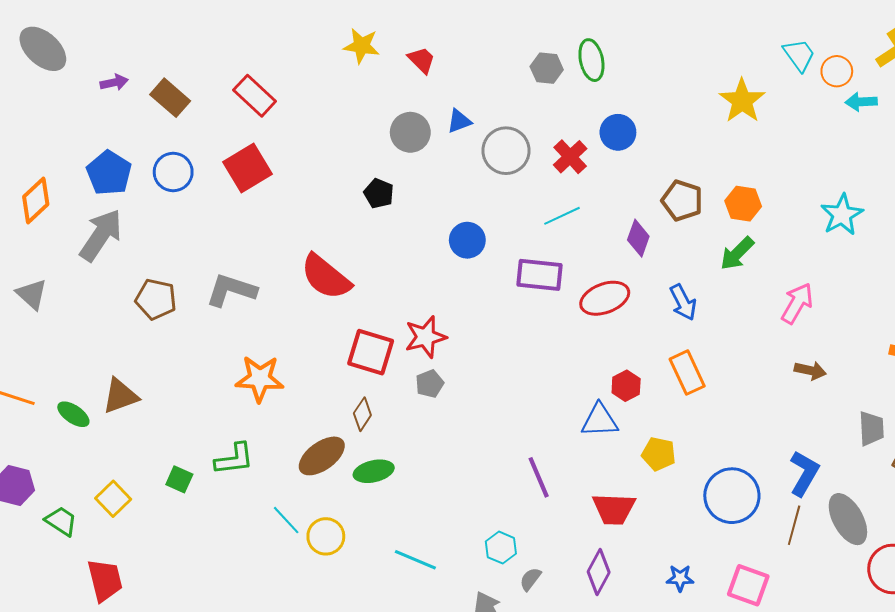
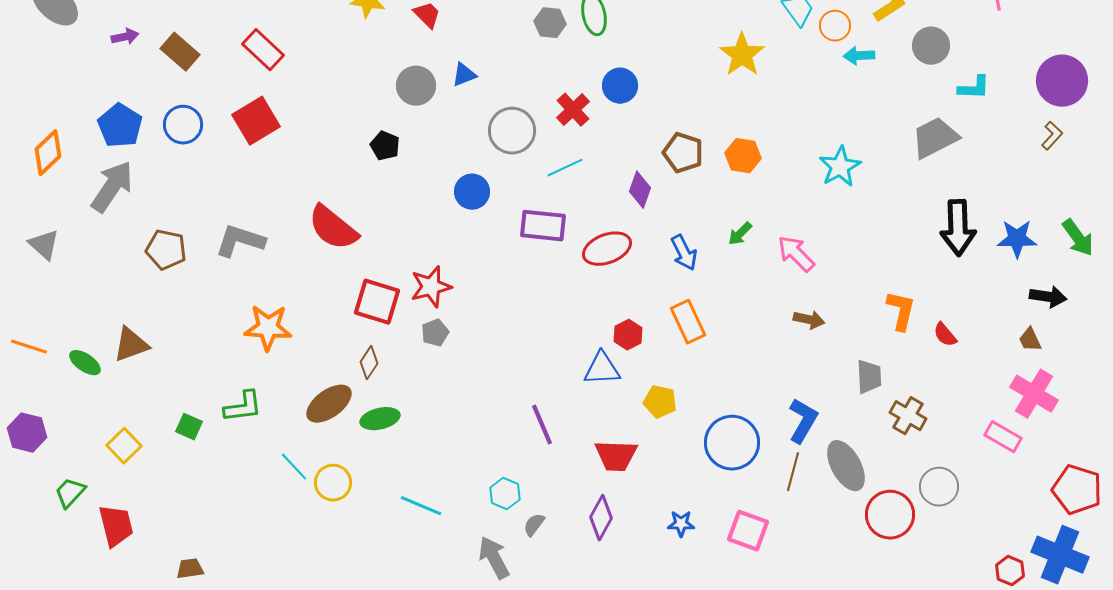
gray circle: (506, 151) -> (512, 131), moved
green arrow: (737, 253) -> (740, 234), moved, size x0.7
pink arrow: (797, 303) -> (796, 254), turned -75
green trapezoid: (61, 521) -> (70, 493), moved, turned -80

